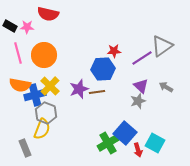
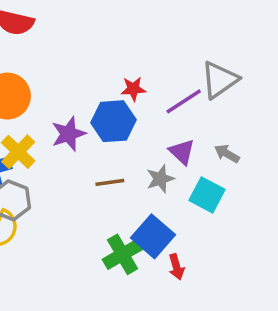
purple star: (79, 89) -> (69, 134), moved
brown line: (97, 92) -> (110, 182), moved
gray star: (138, 101) -> (160, 179), moved
cyan square: (155, 143) -> (207, 195), moved

